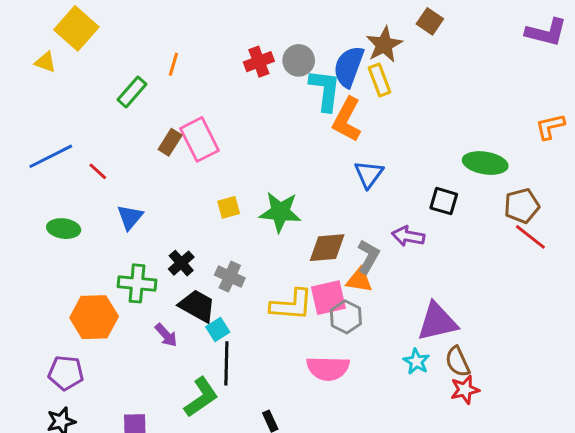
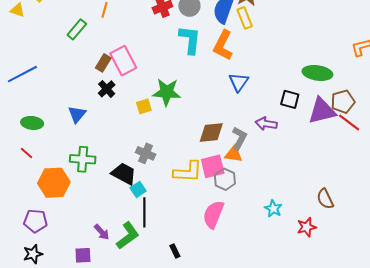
cyan L-shape: (325, 90) -> (190, 40), moved
red line: (98, 171) -> (27, 153), moved
green star: (280, 212) -> (167, 92), moved
black cross: (181, 263) -> (107, 89), moved
purple triangle: (437, 322) -> (322, 111), moved
purple arrow: (166, 335) -> (102, 232), moved
brown semicircle: (458, 362) -> (325, 199), moved
pink semicircle: (328, 368) -> (213, 214), turned 112

